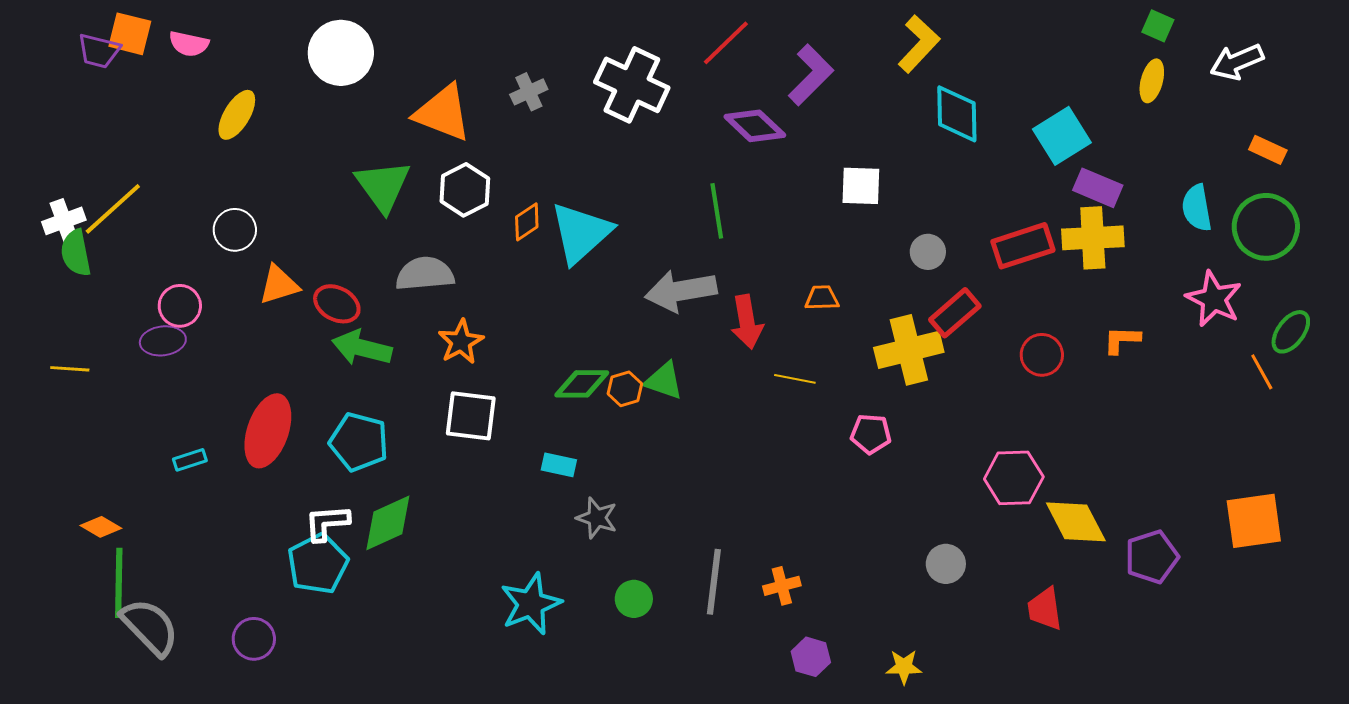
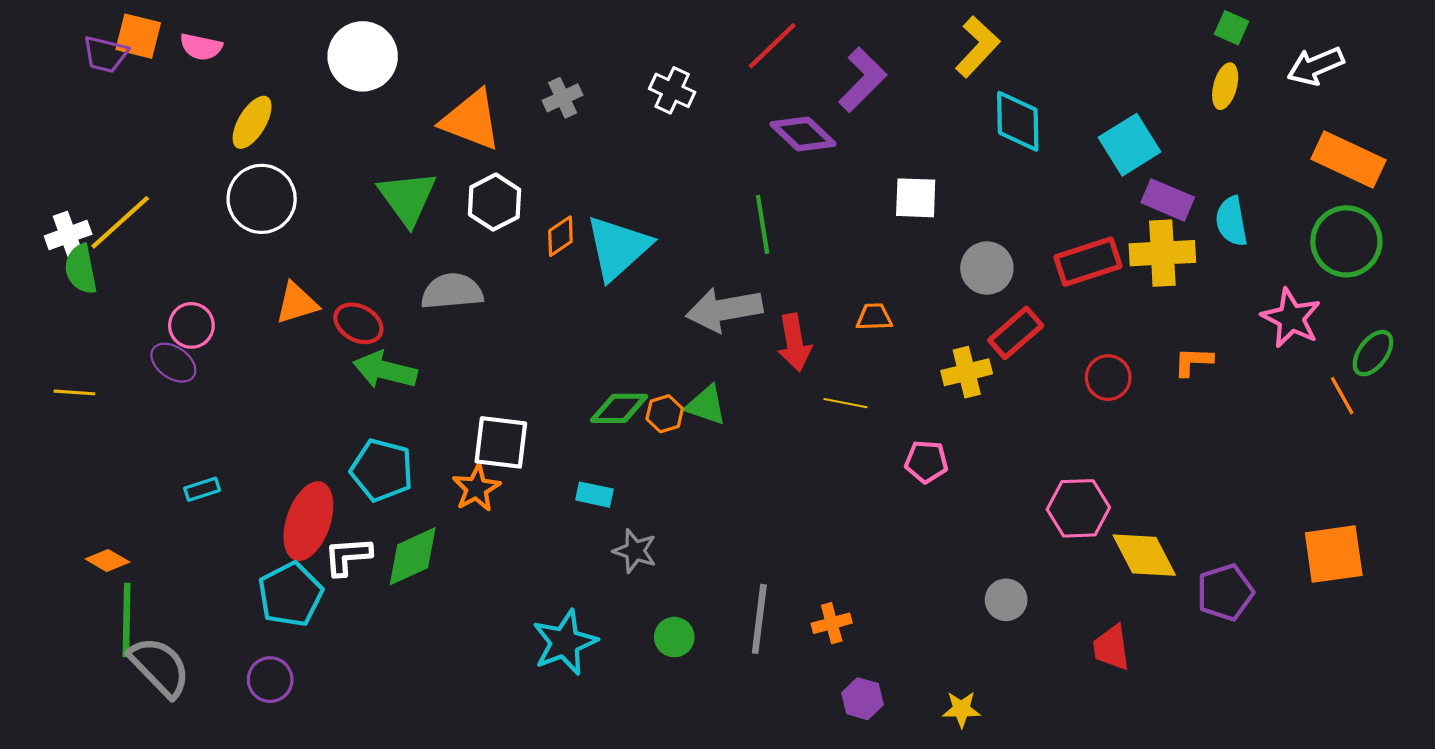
white cross: (632, 85) -> (672, 90), size x0.6
orange rectangle: (1268, 150) -> (1349, 160), size x1.8
cyan semicircle: (1197, 208) -> (1232, 221), moved
white circle: (235, 230) -> (262, 199), moved, size x1.5
gray circle: (928, 252) -> (987, 268), size x1.4
purple ellipse: (163, 341) -> (173, 363), turned 42
orange star: (461, 342) -> (476, 488), moved
yellow cross: (909, 350) -> (967, 372), size x0.7
red ellipse: (268, 431) -> (308, 521), moved
cyan pentagon: (318, 564) -> (290, 594), moved

